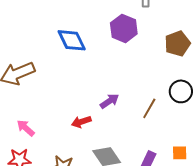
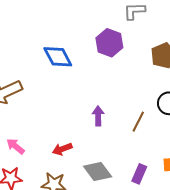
purple arrow: (109, 101) -> (98, 116), turned -54
red arrow: (81, 122) -> (62, 149), moved

